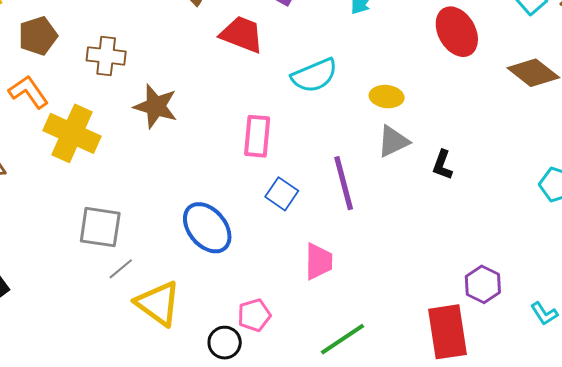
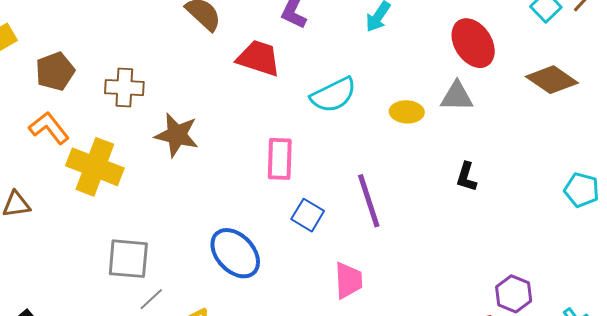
gray triangle: (393, 141) -> (457, 96), moved, turned 30

